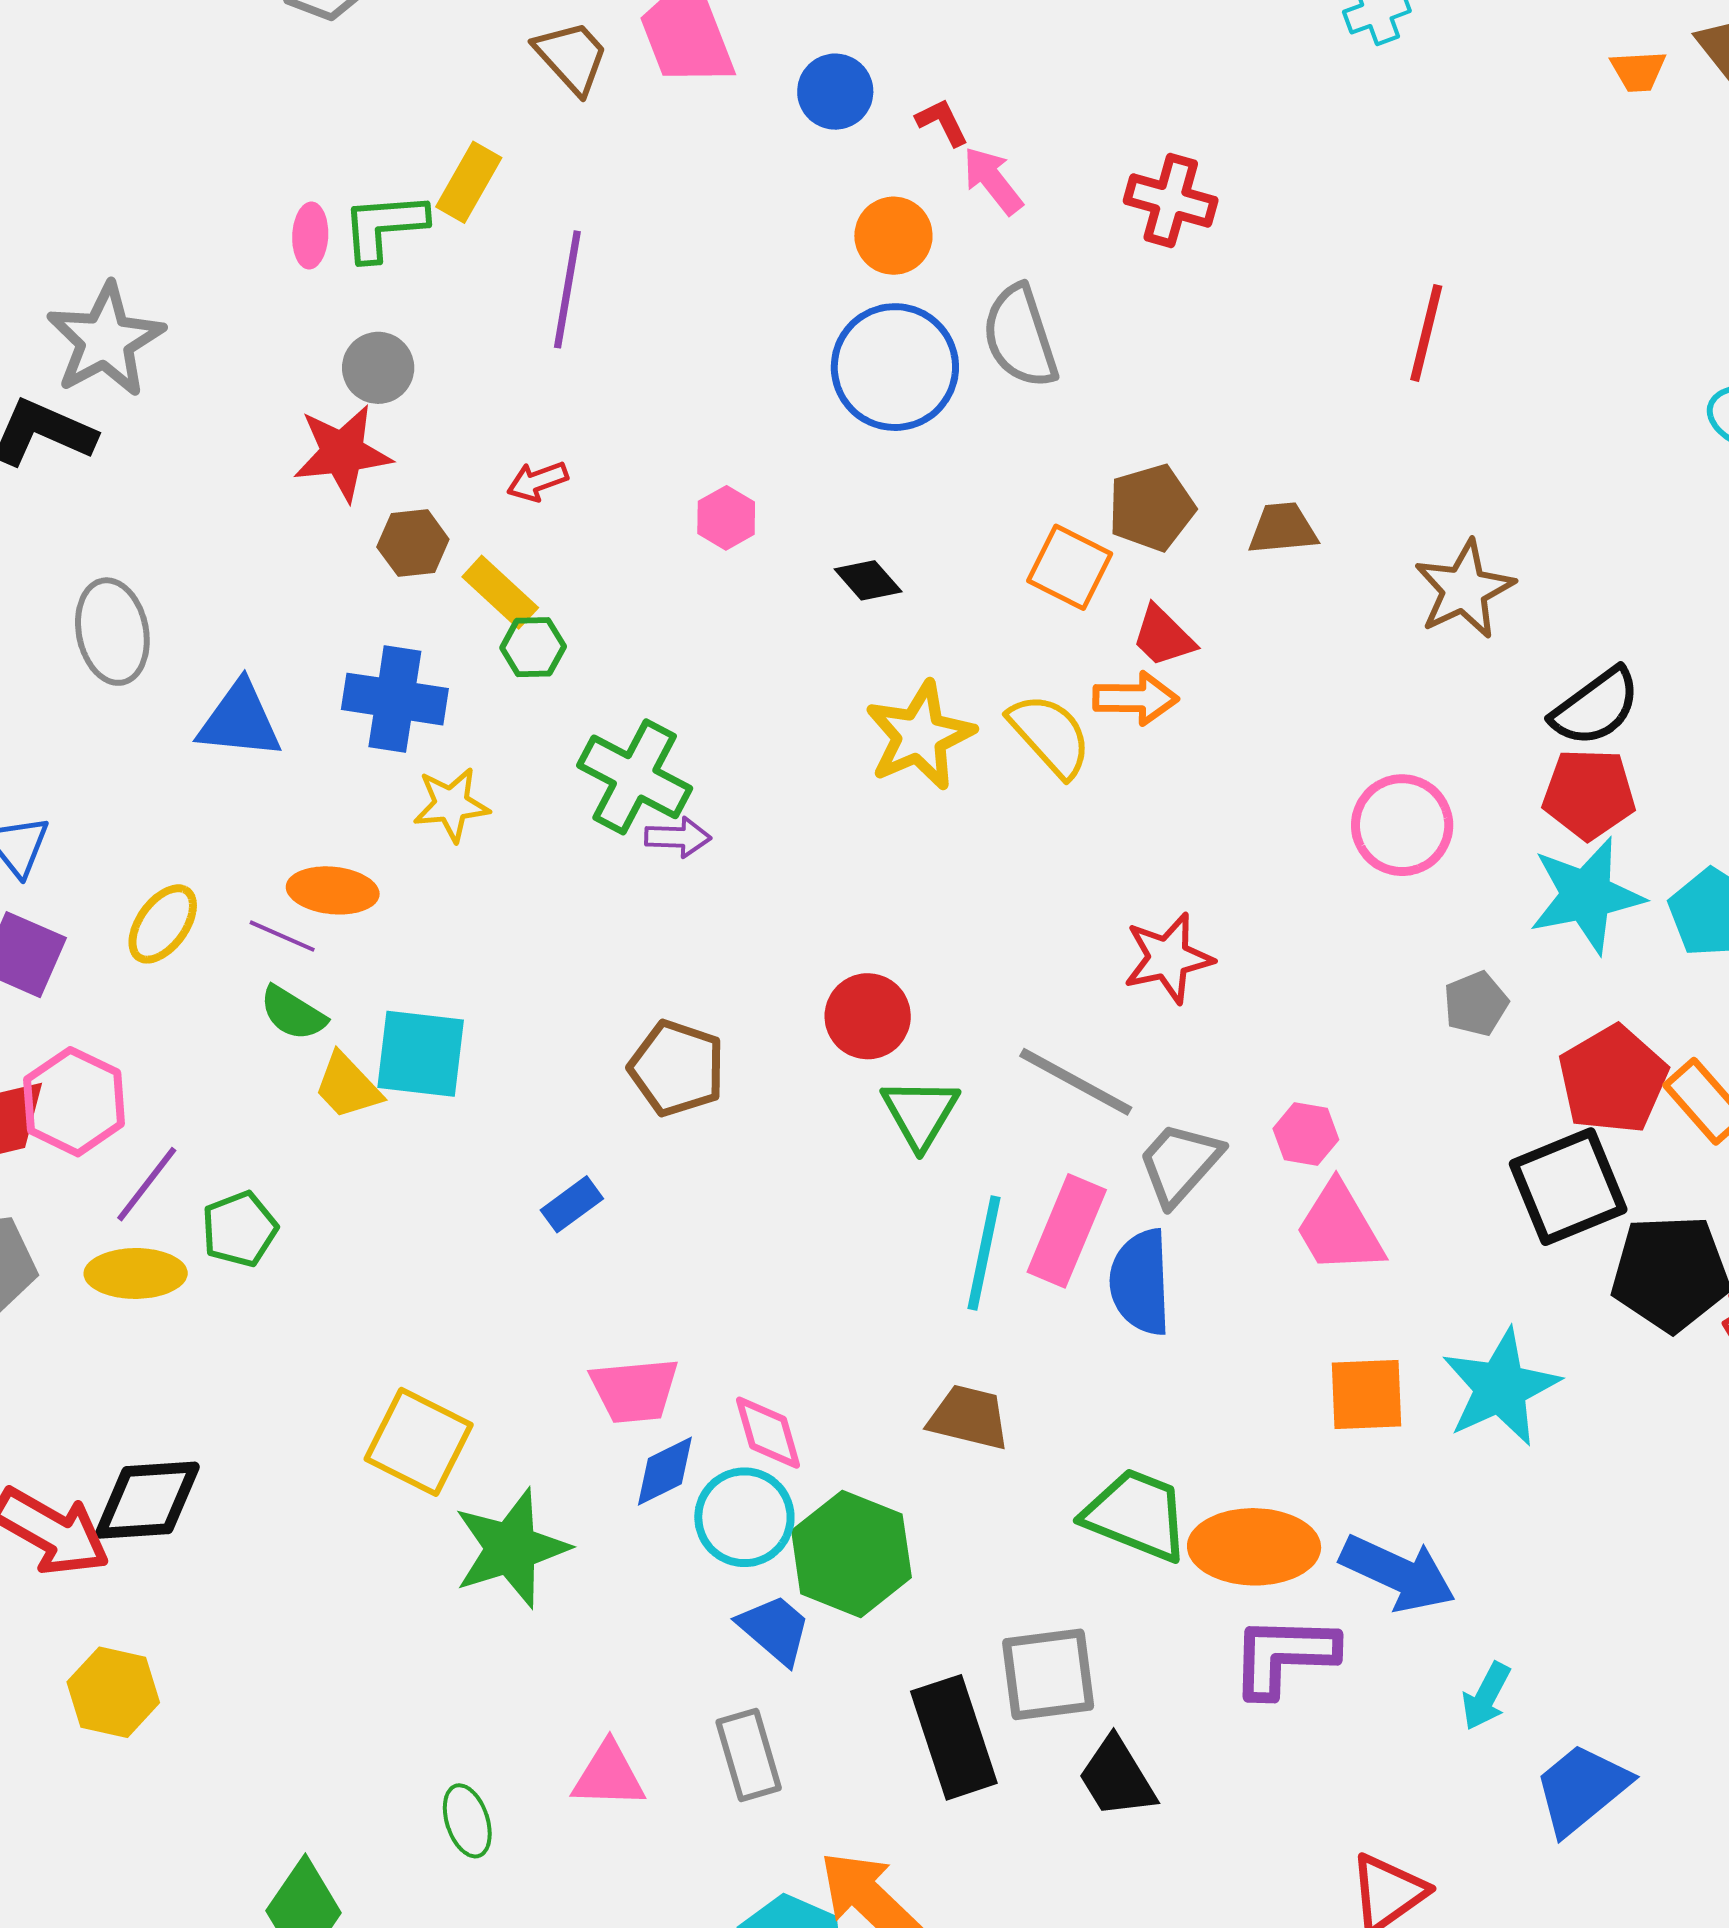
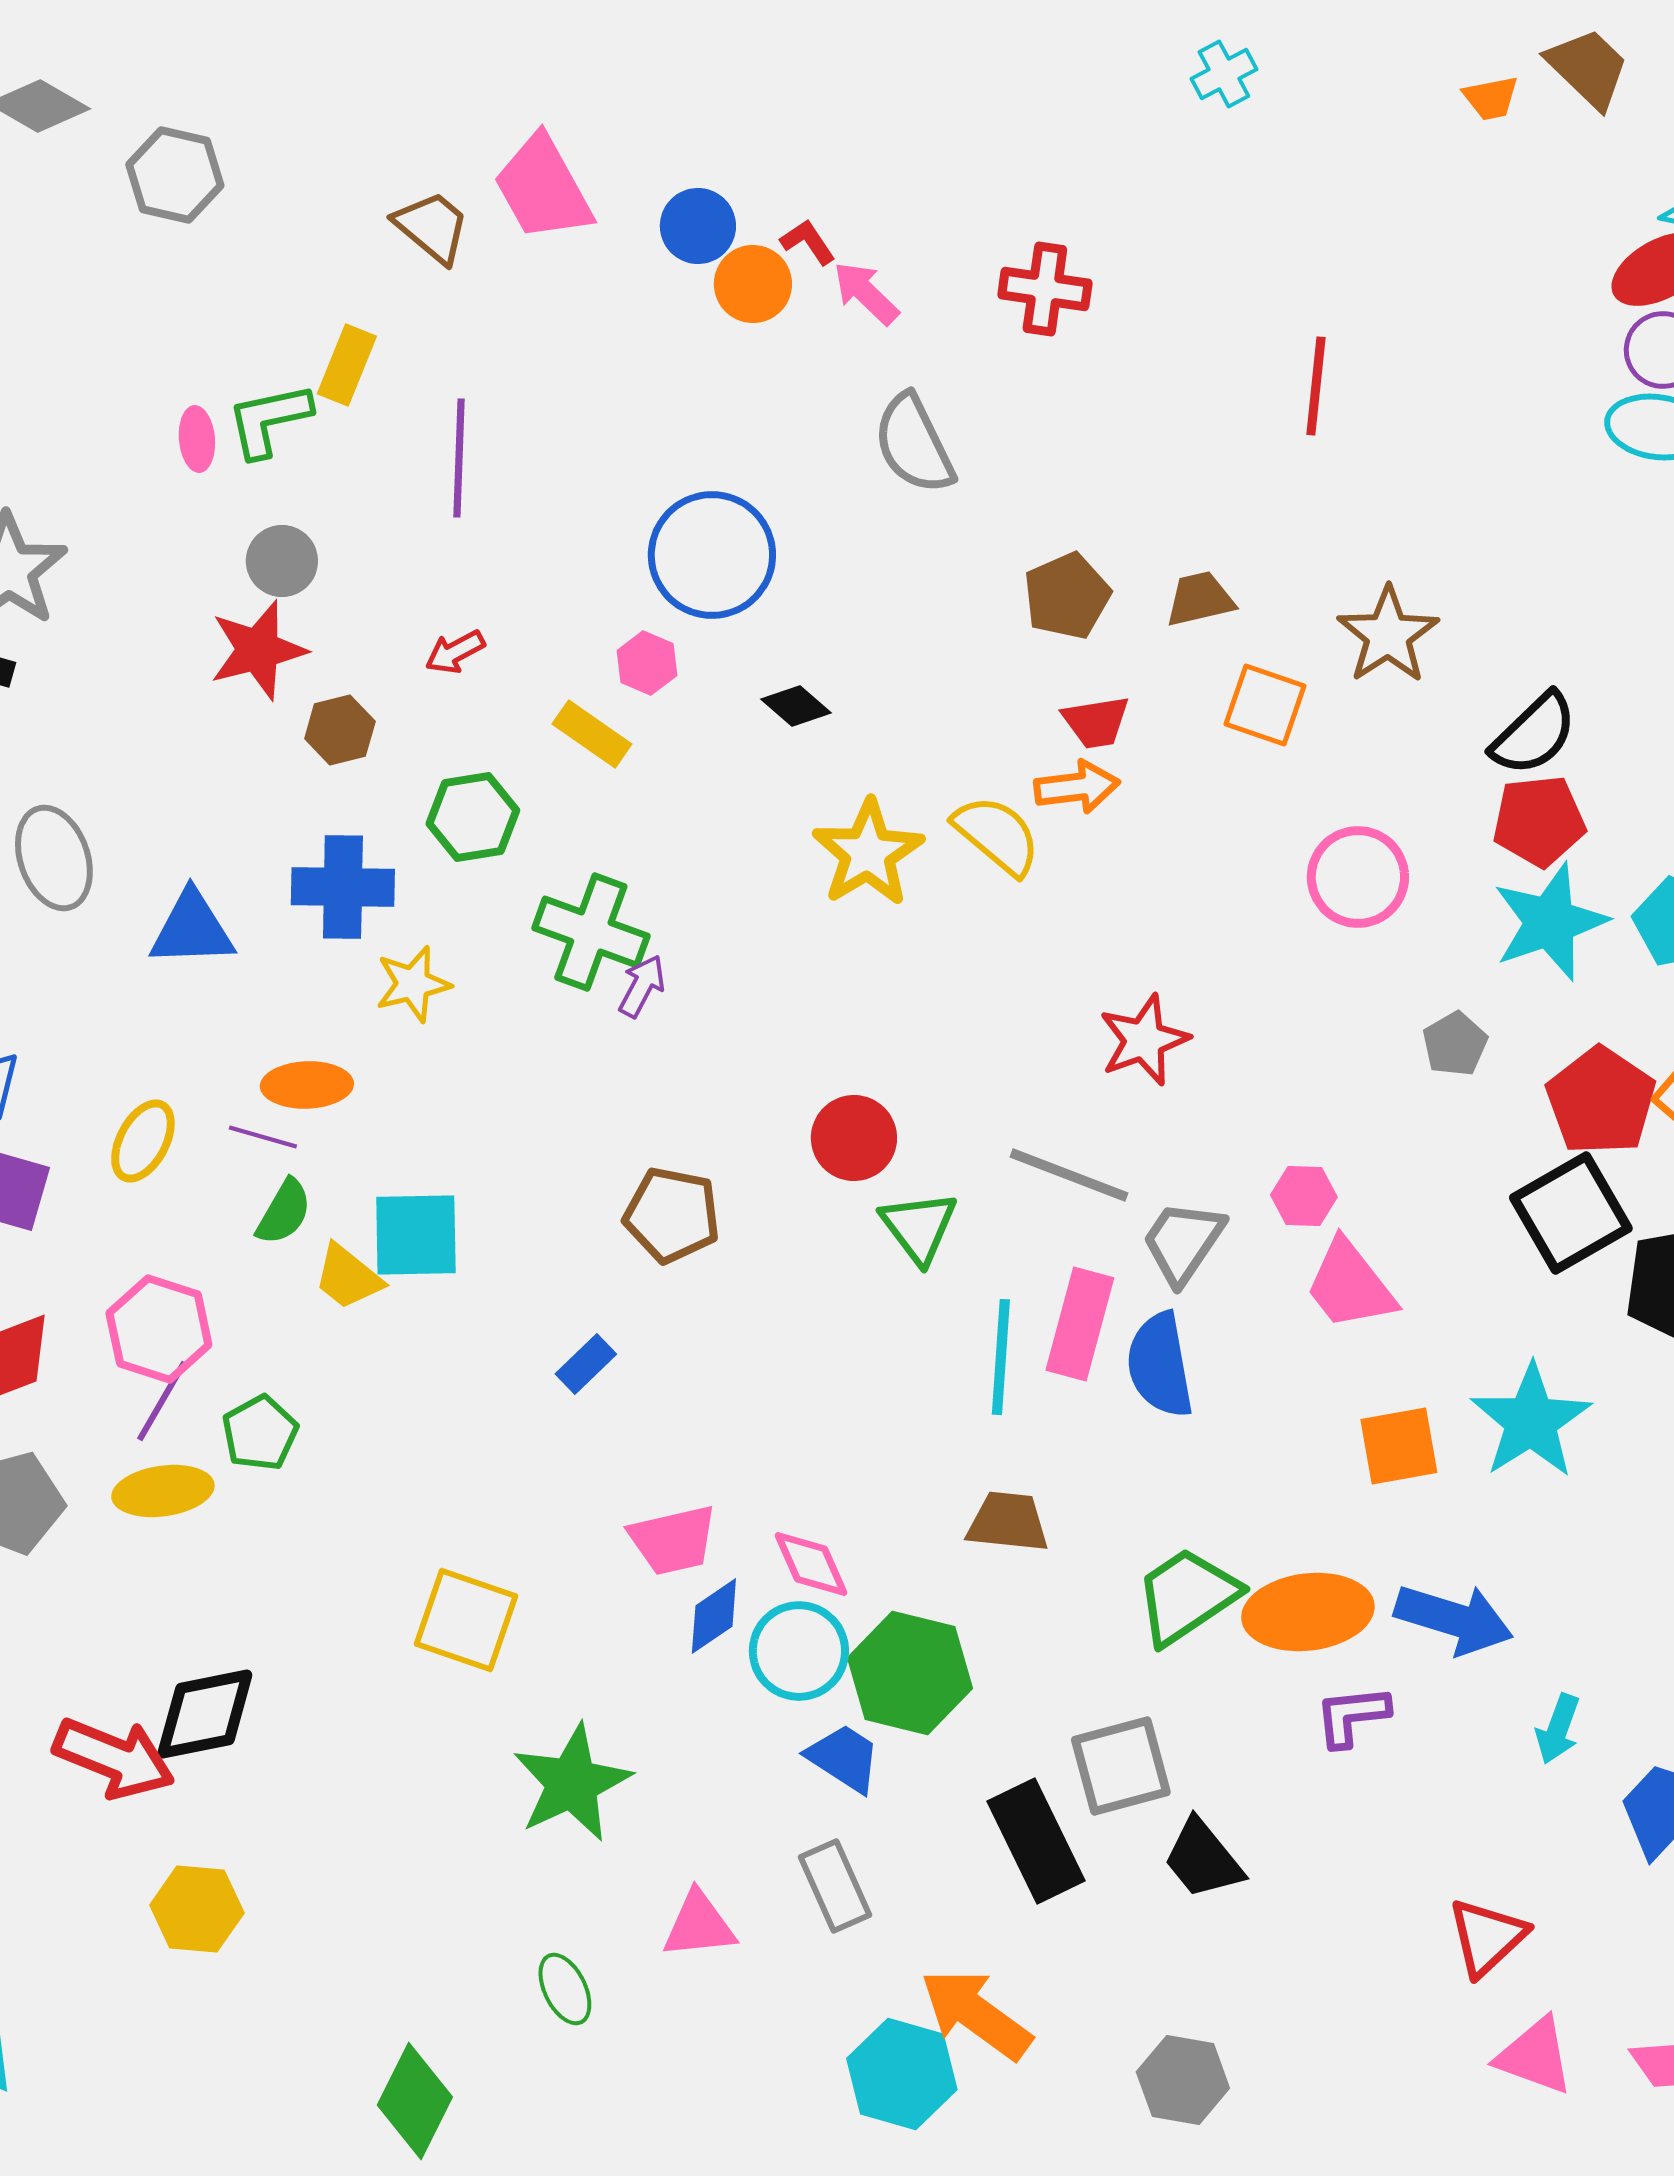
orange circle: (893, 236) -> (753, 284), moved
blue circle: (895, 367) -> (712, 555), moved
orange square: (1070, 567) -> (1265, 705), moved
yellow rectangle: (500, 592) -> (592, 734), moved
red trapezoid: (1163, 636) -> (1096, 722), turned -46
green hexagon: (533, 647) -> (473, 817), size x1.4
purple arrow: (678, 837) -> (642, 986), turned -56
green semicircle: (293, 1013) -> (284, 1212), turned -84
pink hexagon: (74, 1102) -> (159, 1329), moved
green trapezoid: (1136, 1515) -> (1187, 1596), turned -48
green star: (511, 1548) -> (572, 1783), moved
purple L-shape: (1284, 1656) -> (1352, 1716), size x0.7

